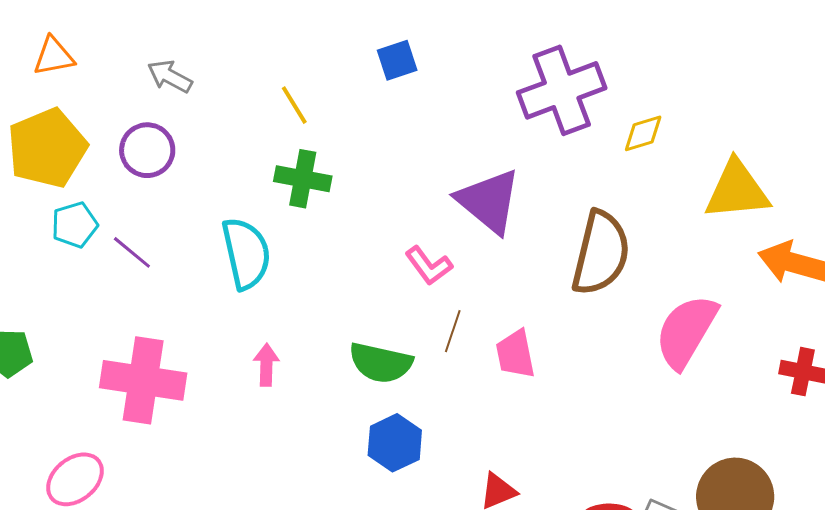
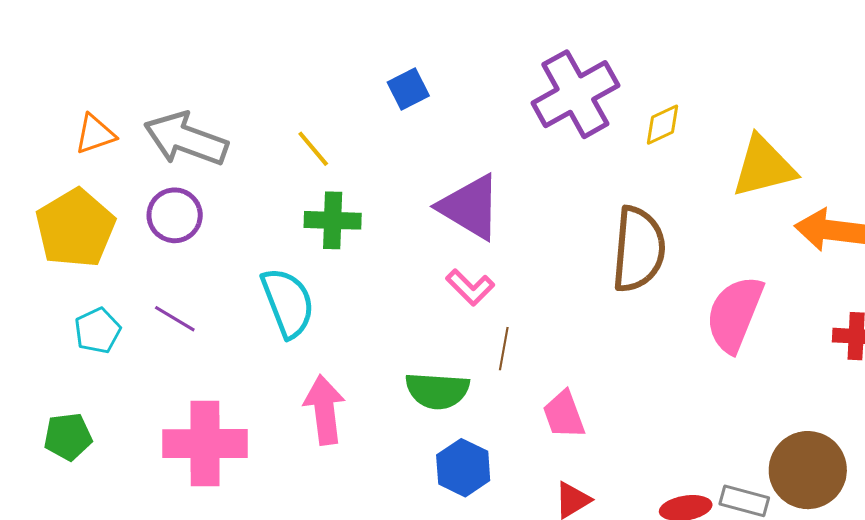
orange triangle: (54, 56) -> (95, 134), moved
gray arrow: (170, 76) -> (186, 139), size x1.8
purple triangle: (489, 201) -> (470, 207), moved
cyan pentagon: (75, 225) -> (98, 331), moved
pink trapezoid: (515, 354) -> (564, 415), moved
pink arrow: (266, 365) -> (324, 410), size x1.6

